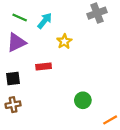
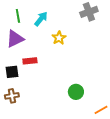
green line: (20, 17) -> (18, 16), turned 56
red rectangle: (44, 66) -> (30, 61), moved

